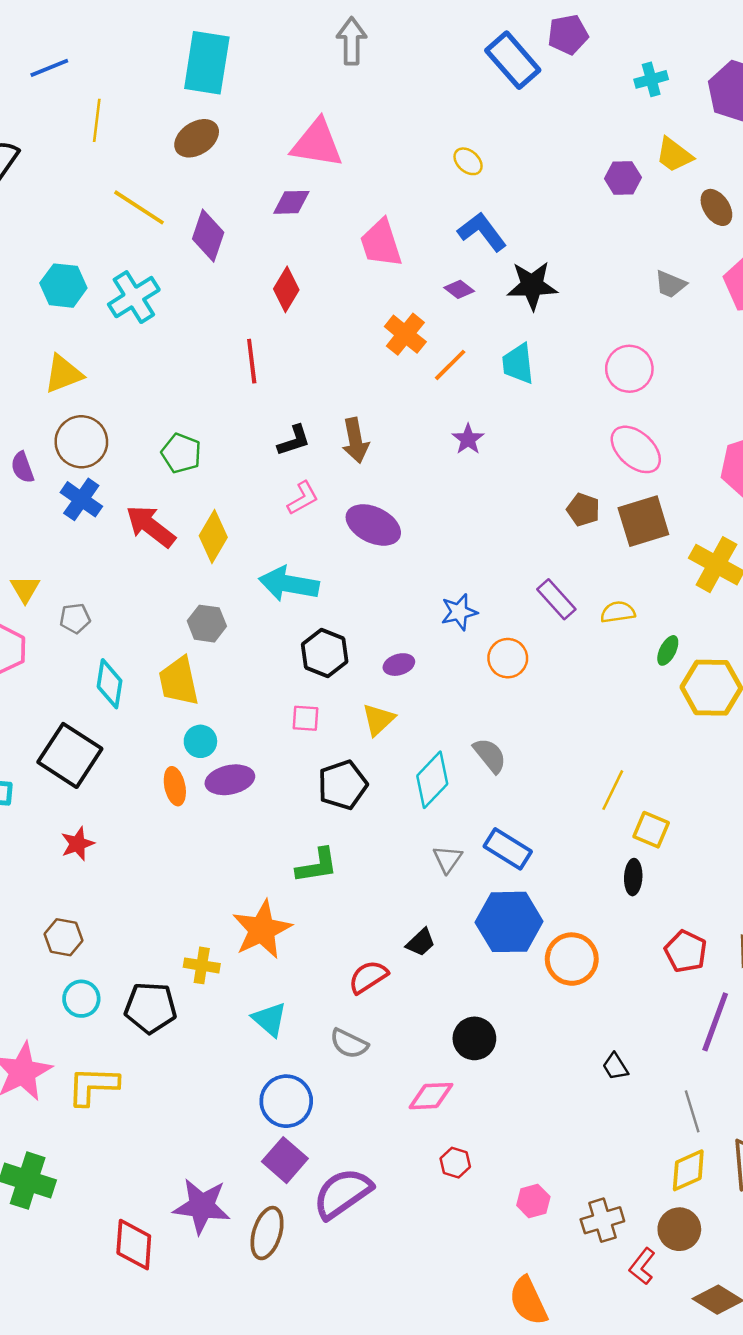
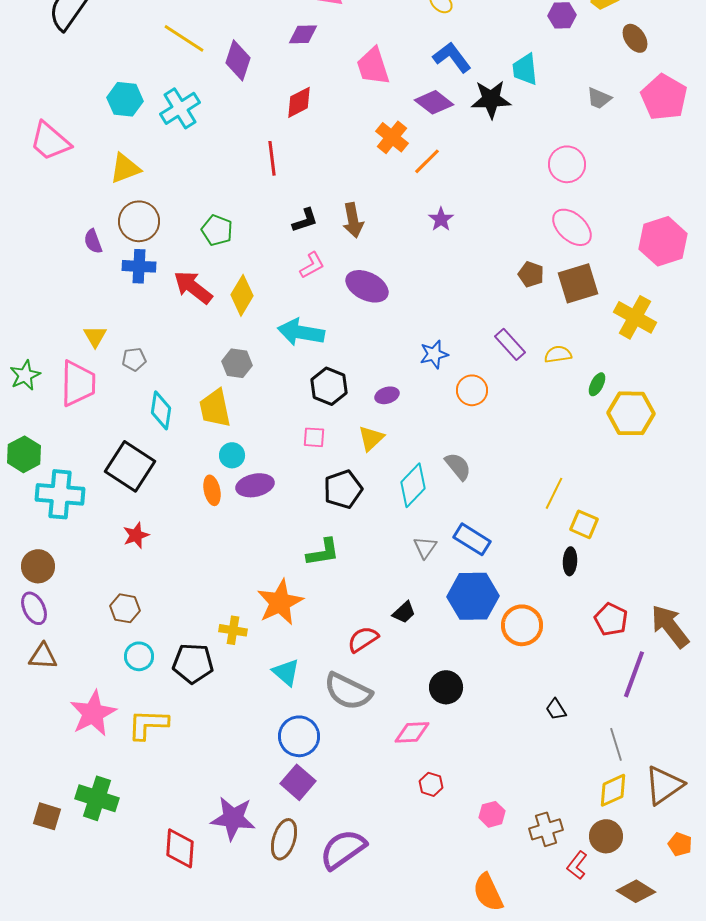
red diamond: (286, 289) -> (299, 102), turned 32
purple diamond: (459, 289) -> (434, 102), size x1.6
cyan trapezoid: (518, 364) -> (525, 69), moved
blue cross: (81, 499) -> (139, 266), turned -32
gray semicircle: (349, 1044) -> (348, 691), size x1.6
purple semicircle: (343, 1193) -> (343, 849), moved

